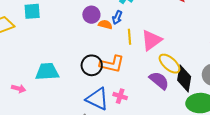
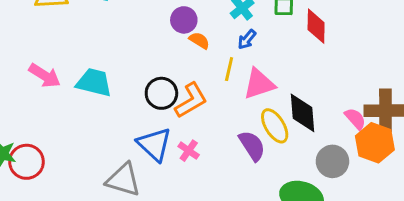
blue arrow: (117, 17) -> (247, 39), moved
orange L-shape: (112, 64) -> (191, 100), turned -60
black diamond: (184, 78) -> (302, 113), moved, turned -32
pink arrow: (19, 89) -> (45, 76), moved, size x1.5

